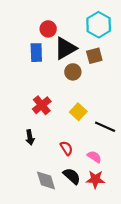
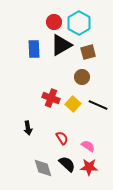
cyan hexagon: (99, 25) -> (79, 23), moved
red circle: (48, 29) -> (54, 22), moved
brown circle: (73, 72) -> (82, 77), moved
red cross: (42, 105) -> (51, 98), moved, turned -30
black line: (105, 127) -> (98, 105), moved

